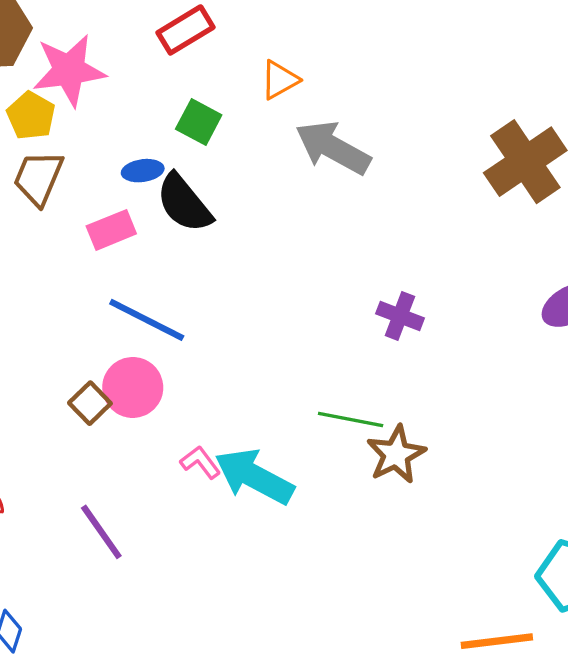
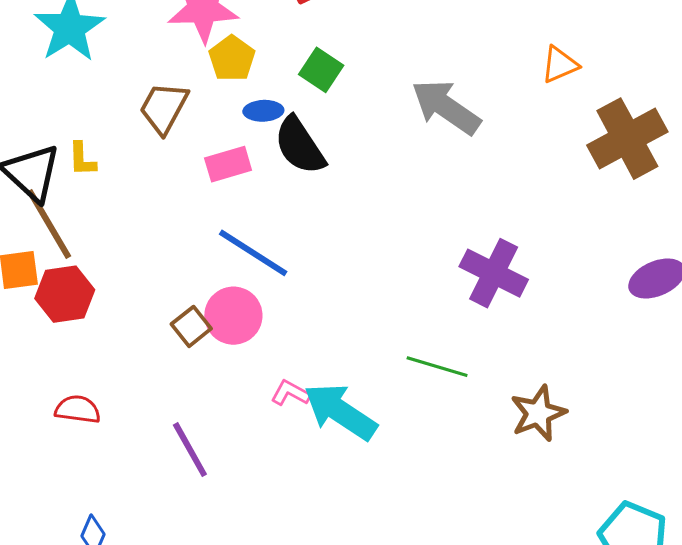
orange triangle: (280, 80) -> (560, 65), moved
yellow pentagon: (31, 116) -> (232, 58), moved
purple cross: (400, 316) -> (494, 273), size x1.5
brown star: (396, 454) -> (538, 413), moved
pink L-shape: (200, 462) -> (291, 393), turned -30

